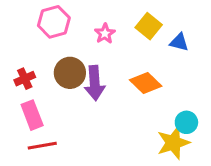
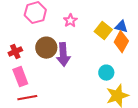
yellow square: (149, 26) -> (103, 31), moved
orange diamond: (146, 83) -> (121, 42), moved, turned 75
cyan circle: (186, 122) -> (106, 73), moved

